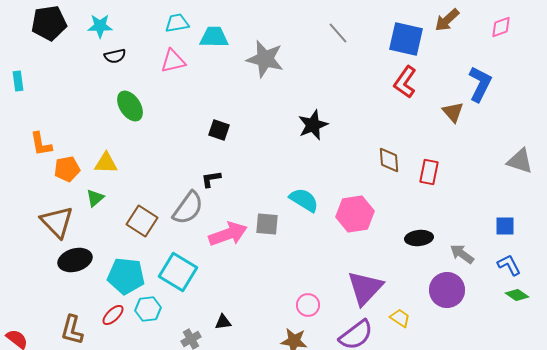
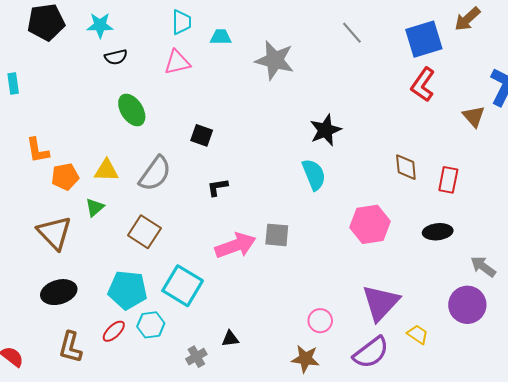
cyan trapezoid: (177, 23) -> (182, 22), turned 100
cyan trapezoid: (214, 37) -> (221, 37), size x0.7
blue square: (406, 39) -> (424, 39), turned -30
black square: (219, 130) -> (202, 135), moved
cyan semicircle: (304, 200) -> (314, 175), moved, turned 36
gray semicircle: (188, 208) -> (155, 174), moved
black ellipse: (419, 238) -> (438, 232), moved
black ellipse: (75, 260) -> (59, 292), moved

